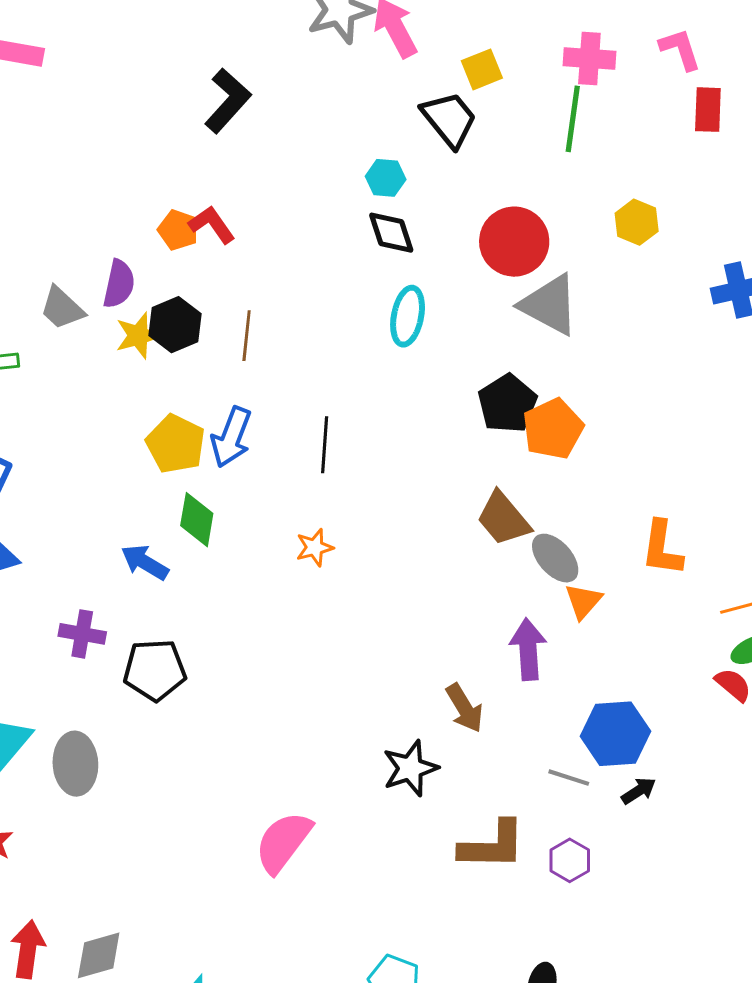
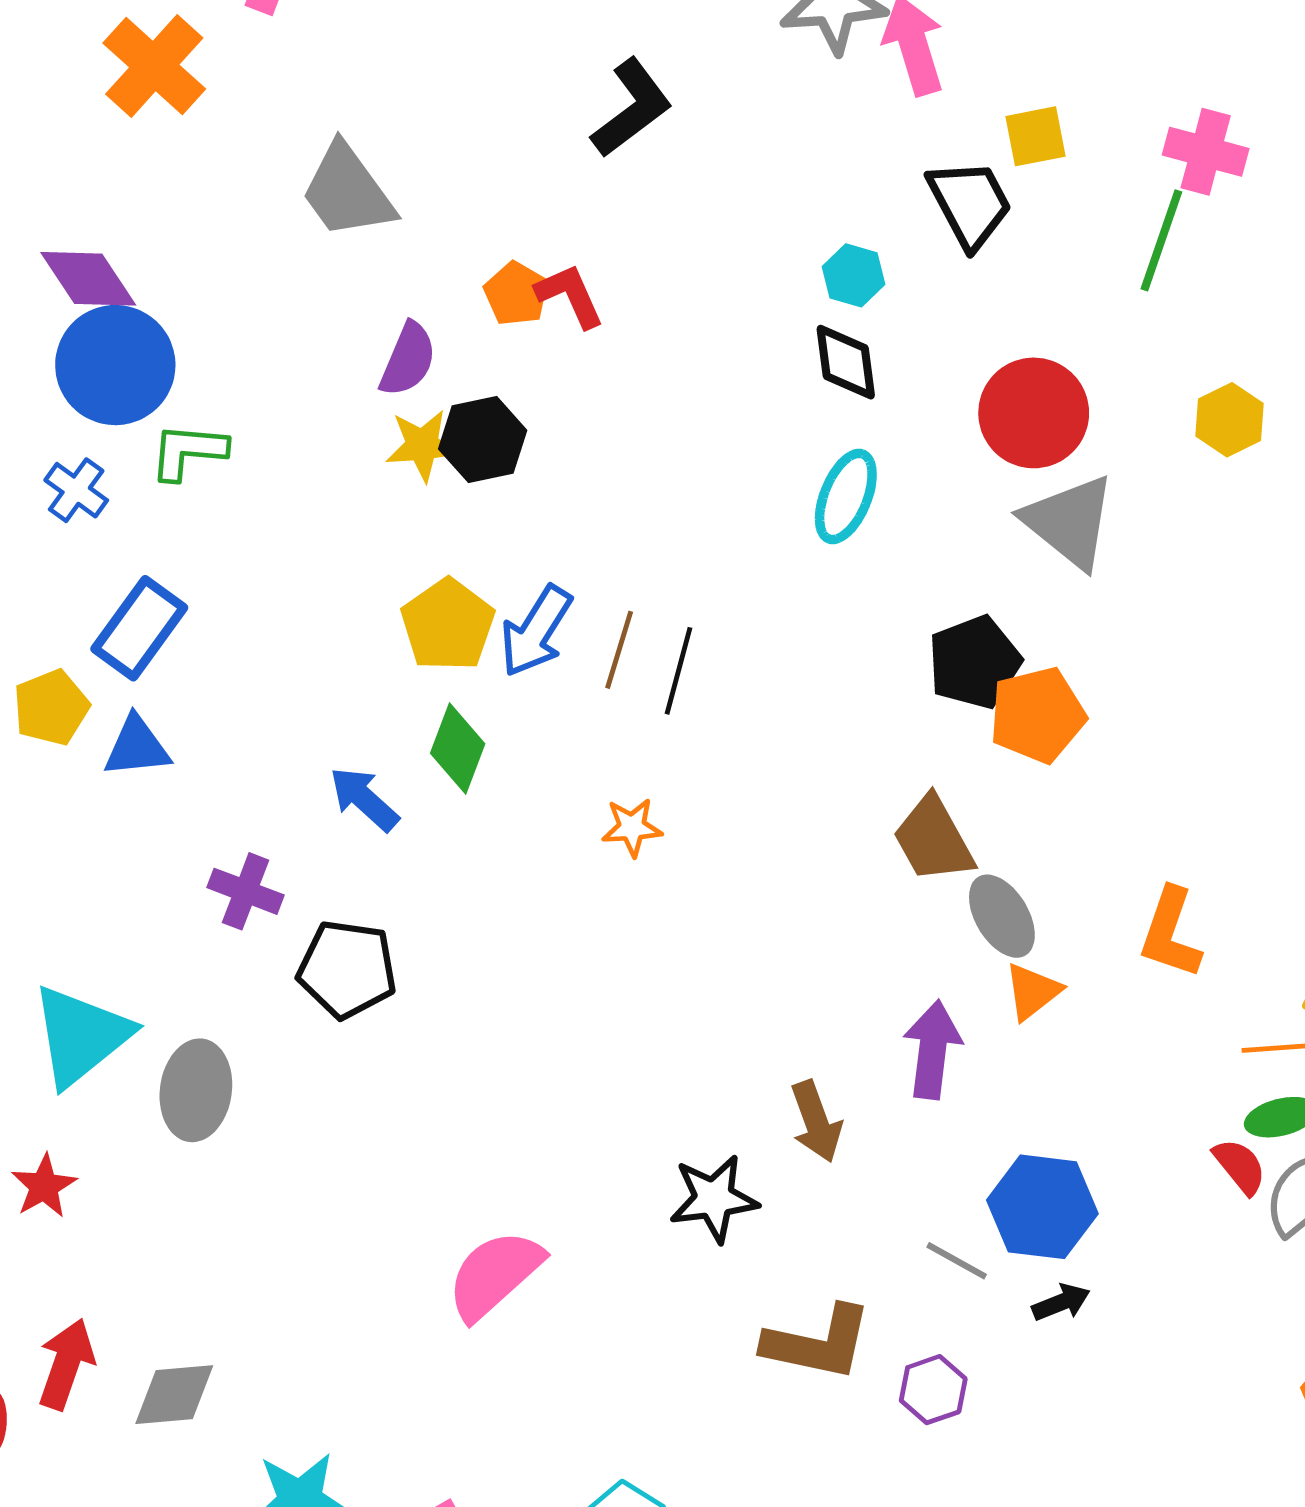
gray trapezoid: (62, 308) -> (347, 191), moved, size x1.4
brown line: (247, 336) -> (619, 650), moved

